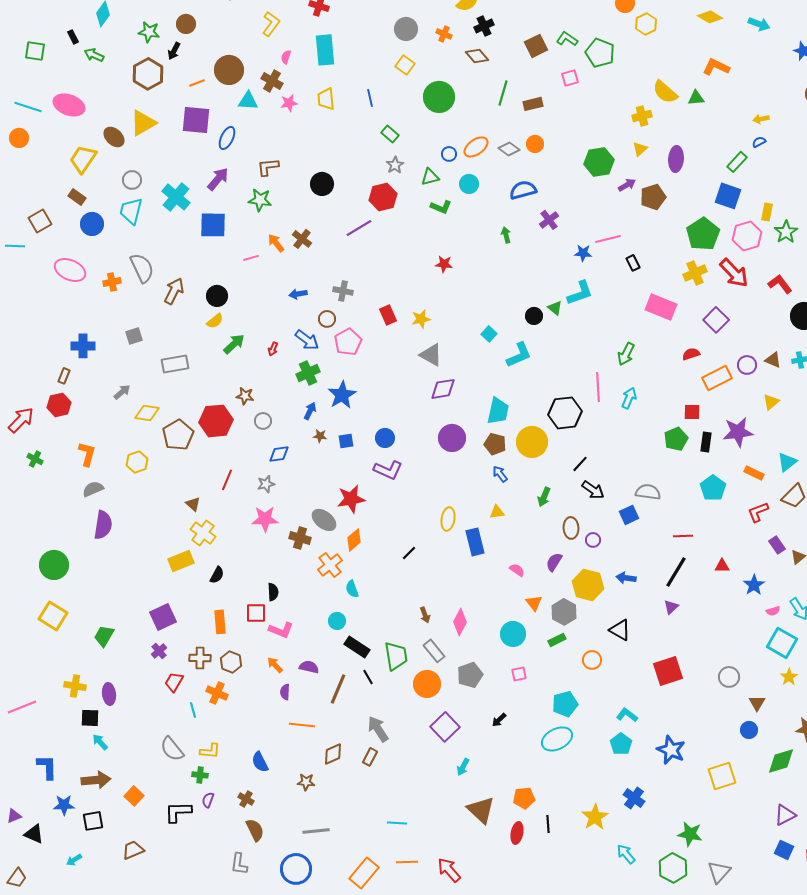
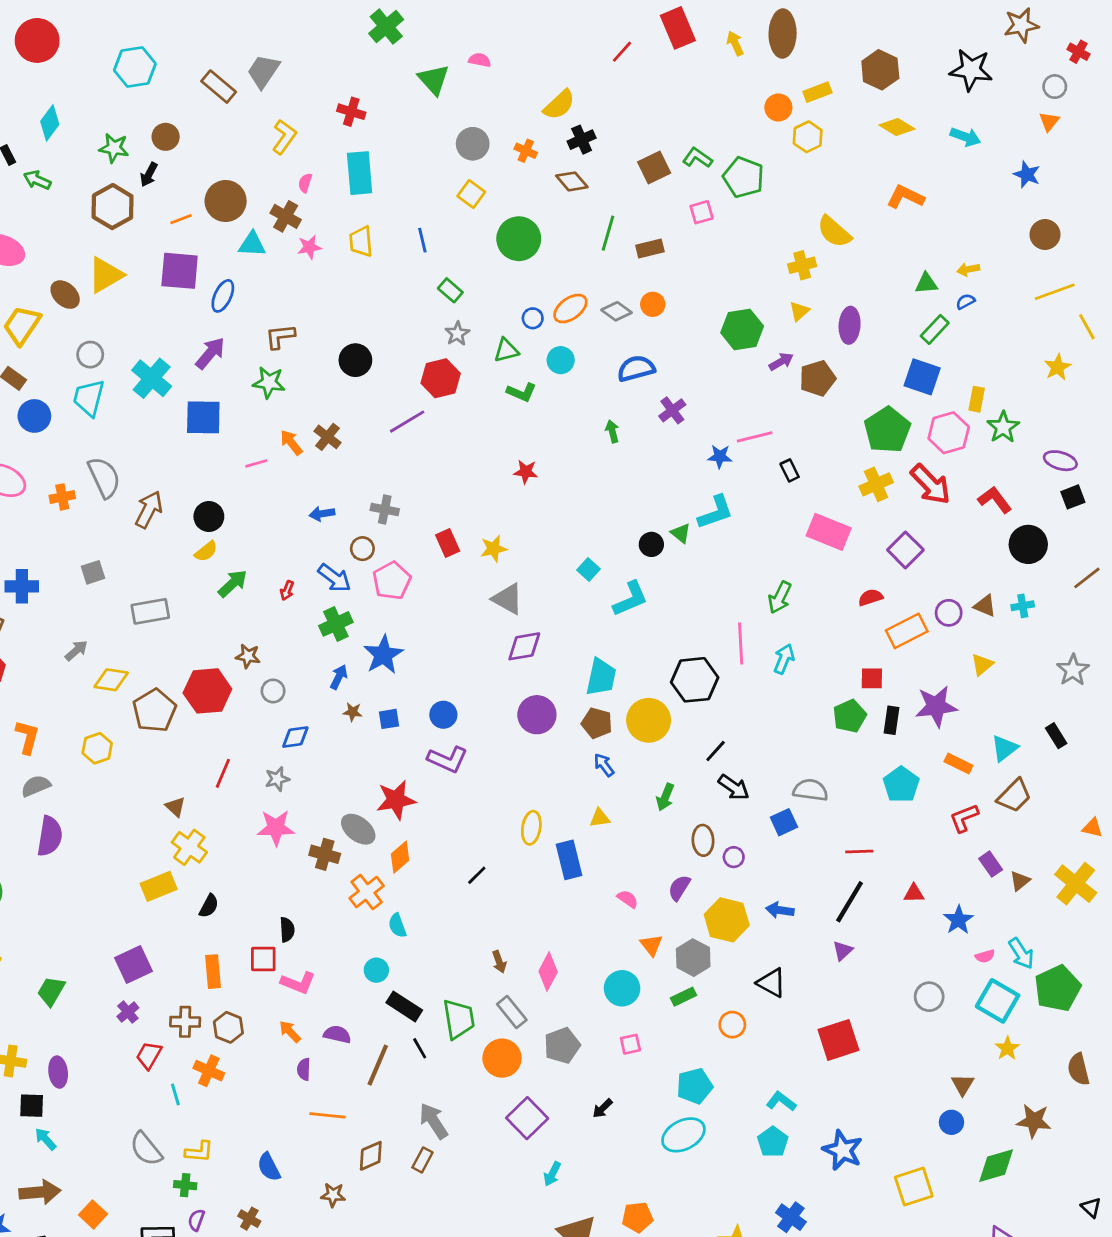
green triangle: (696, 98) -> (926, 283), moved
gray circle: (729, 677) -> (929, 997), moved

